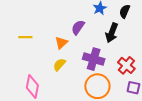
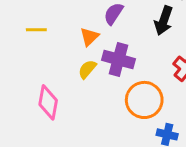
purple cross: (94, 59) -> (118, 60), moved

